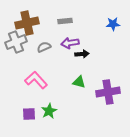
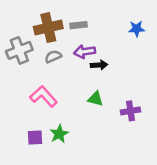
brown cross: (27, 23) -> (48, 28), moved
purple cross: (108, 92) -> (130, 111), size x0.7

